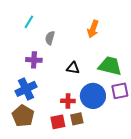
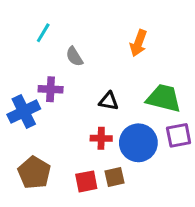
gray semicircle: (50, 38) -> (74, 57), turned -48
blue cross: (26, 89) -> (24, 112), moved
red cross: (68, 101) -> (101, 138), moved

